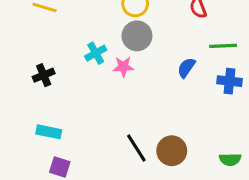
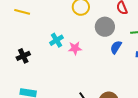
gray circle: (137, 36) -> (105, 27), moved

